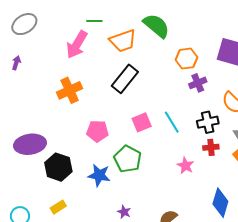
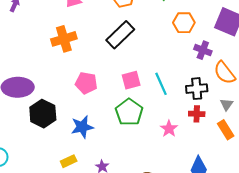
purple cross: (198, 83) -> (203, 50), moved, turned 36
green pentagon: (128, 159) -> (129, 112), moved
blue star: (99, 175) -> (82, 127), turned -30
yellow rectangle: (58, 207) -> (69, 161), moved

